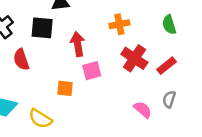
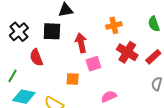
pink semicircle: (143, 110) -> (109, 96), moved, turned -63

